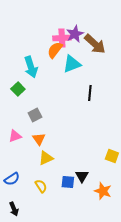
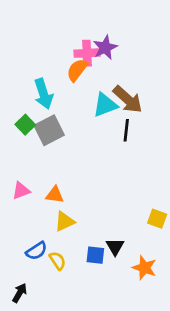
brown arrow: (95, 44) -> (128, 99), moved
cyan triangle: (72, 64) -> (105, 105), moved
gray square: (35, 115) -> (49, 130), moved, size x1.5
orange triangle: (39, 139) -> (55, 195), turned -48
blue semicircle: (12, 179) -> (36, 251), moved
black arrow: (14, 209) -> (20, 293), turned -128

